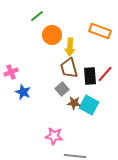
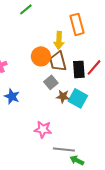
orange rectangle: (100, 31) -> (77, 24), moved, turned 55
orange circle: (52, 35) -> (41, 56), moved
blue star: (23, 92) -> (12, 96), moved

